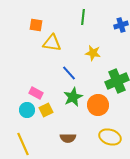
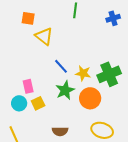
yellow triangle: (52, 43) -> (44, 36), turned 30
yellow star: (93, 53) -> (83, 73), moved
pink rectangle: (36, 93) -> (28, 86), turned 48

